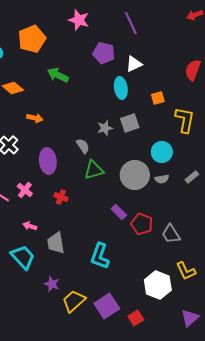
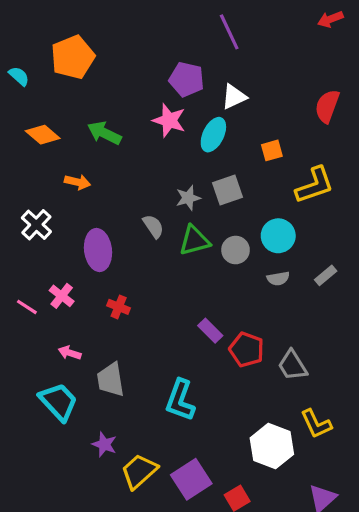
pink star: (79, 20) -> (169, 120), moved
green arrow: (58, 75) -> (104, 133), moved
cyan ellipse: (121, 88) -> (213, 135), turned 35
yellow L-shape: (185, 120) -> (315, 185), turned 60
green triangle: (94, 170) -> (194, 241), moved
gray circle: (135, 175) -> (236, 250), moved, size x0.6

